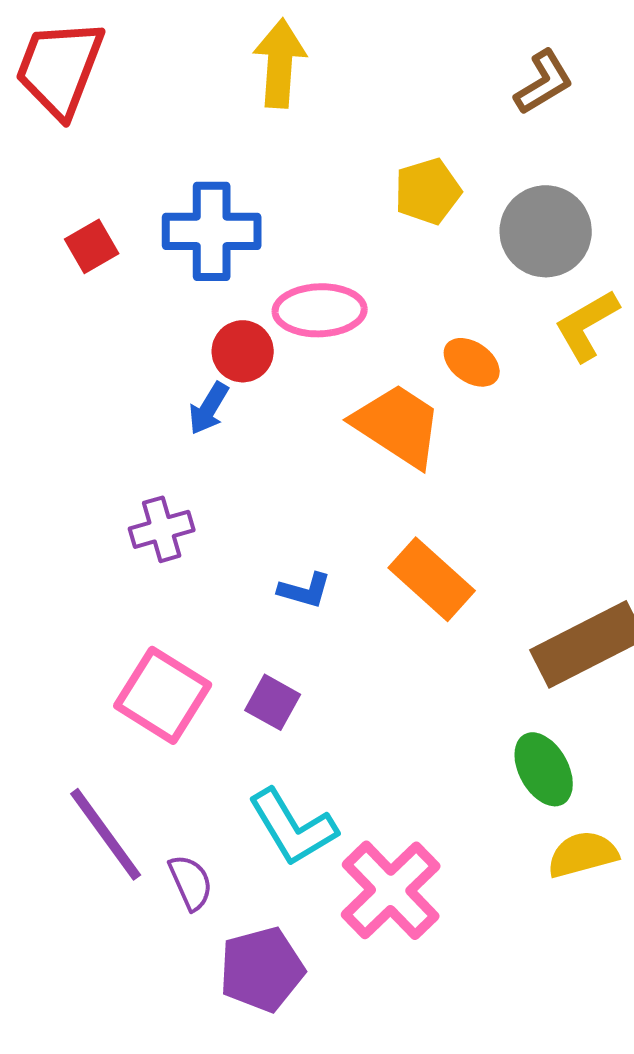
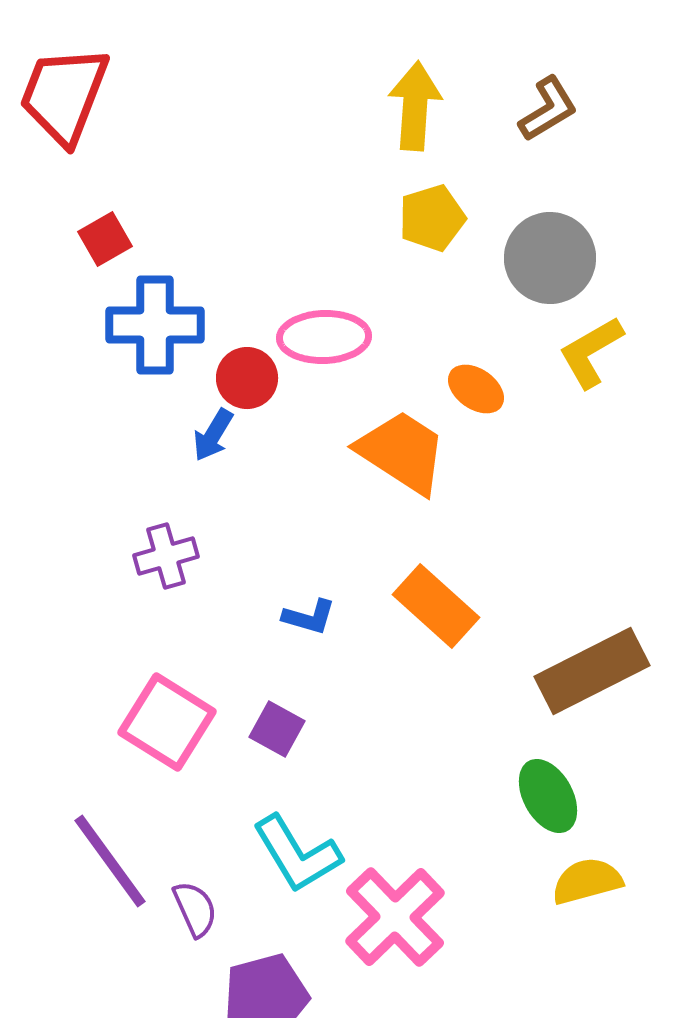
yellow arrow: (280, 63) -> (415, 106), moved
blue cross: (212, 231) -> (155, 325), moved
red square: (92, 246) -> (105, 239), moved

